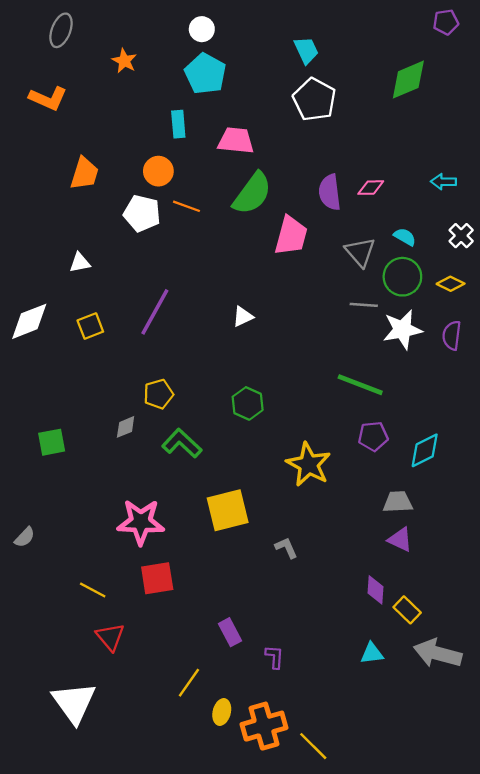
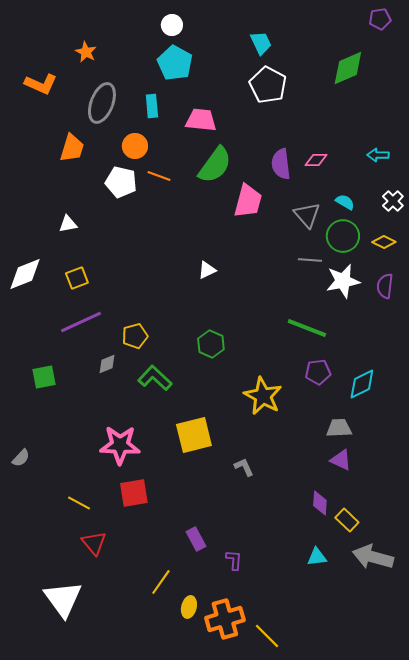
gray ellipse: (61, 30) -> (102, 103), moved, size x1.4
orange star: (124, 61) -> (86, 52), moved
purple line: (155, 312) -> (81, 322), moved, turned 36

